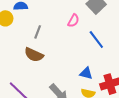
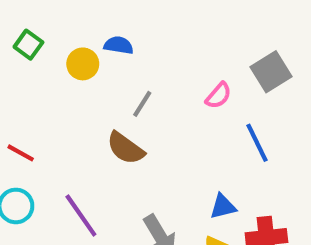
blue triangle: (86, 73) -> (223, 207), turned -40

